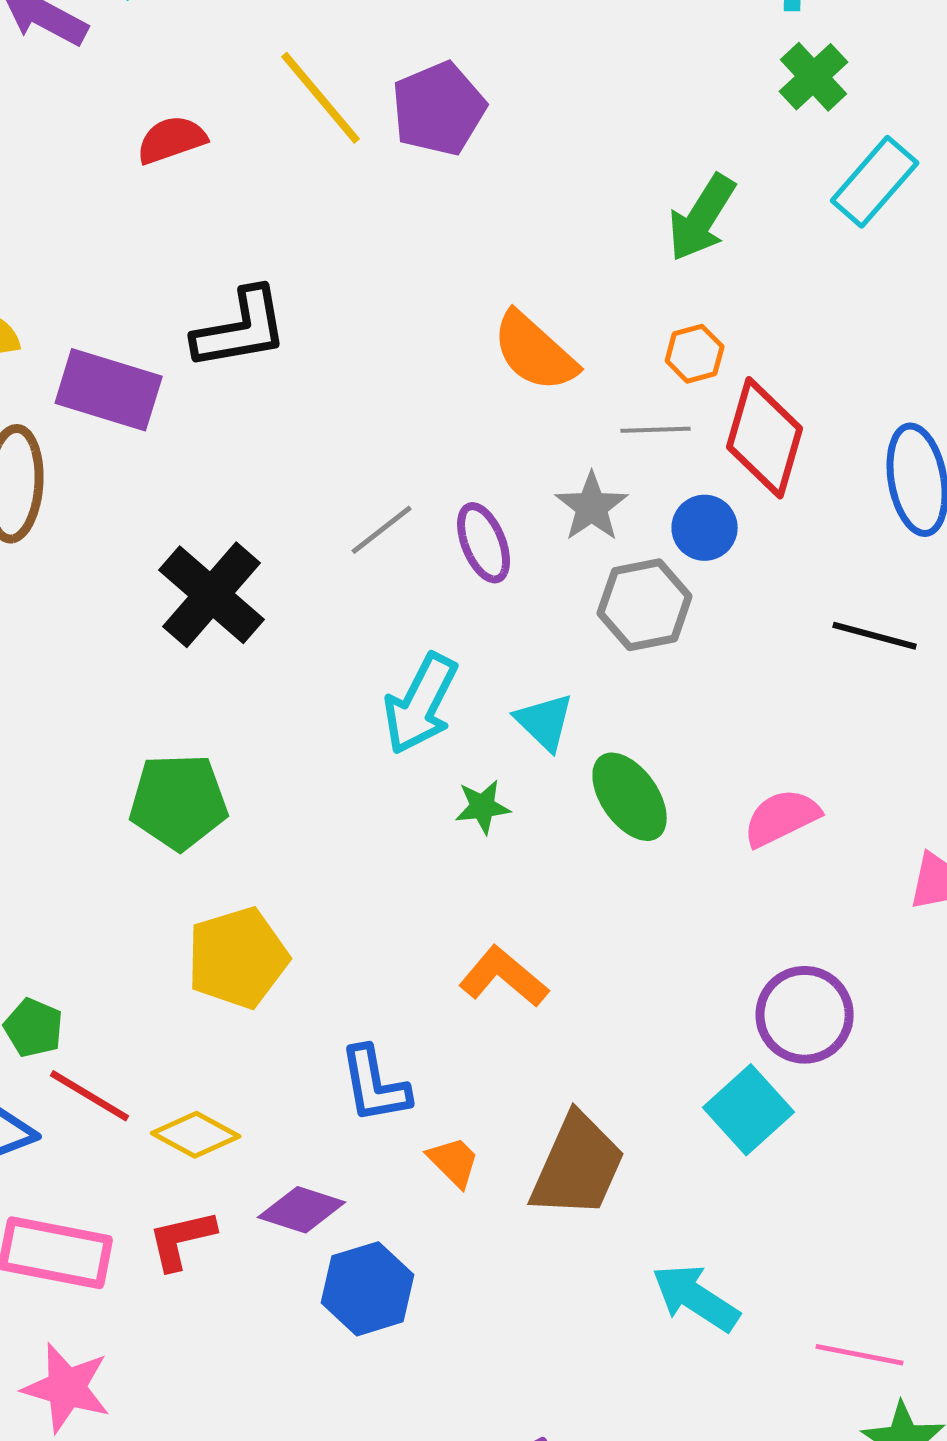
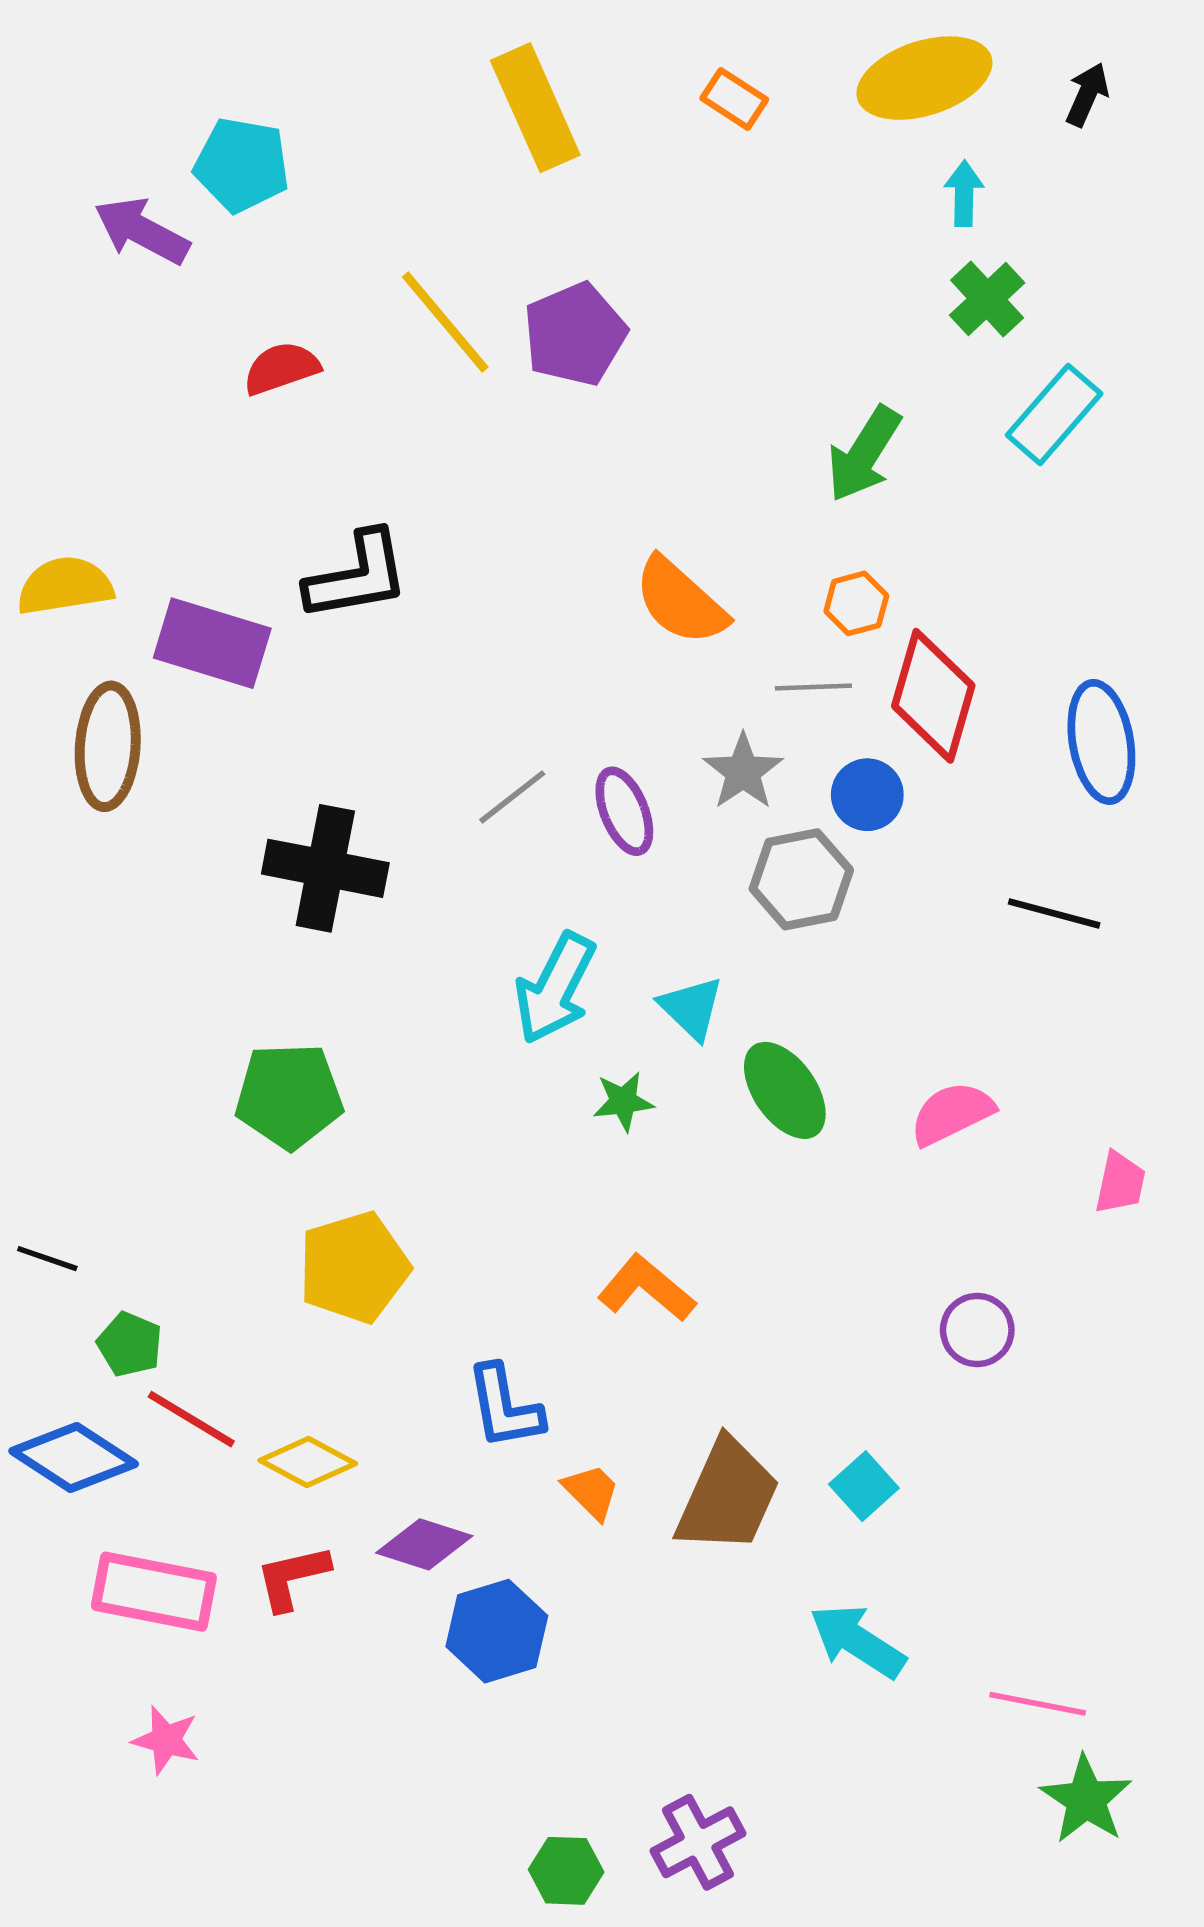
black cross: (212, 595) -> (325, 868), turned -30
purple circle: (805, 1015) -> (977, 1330), size x0.7
cyan square: (749, 1110) -> (864, 1486), moved, size x0.7
pink star: (67, 1388) -> (166, 1740), size x0.7

